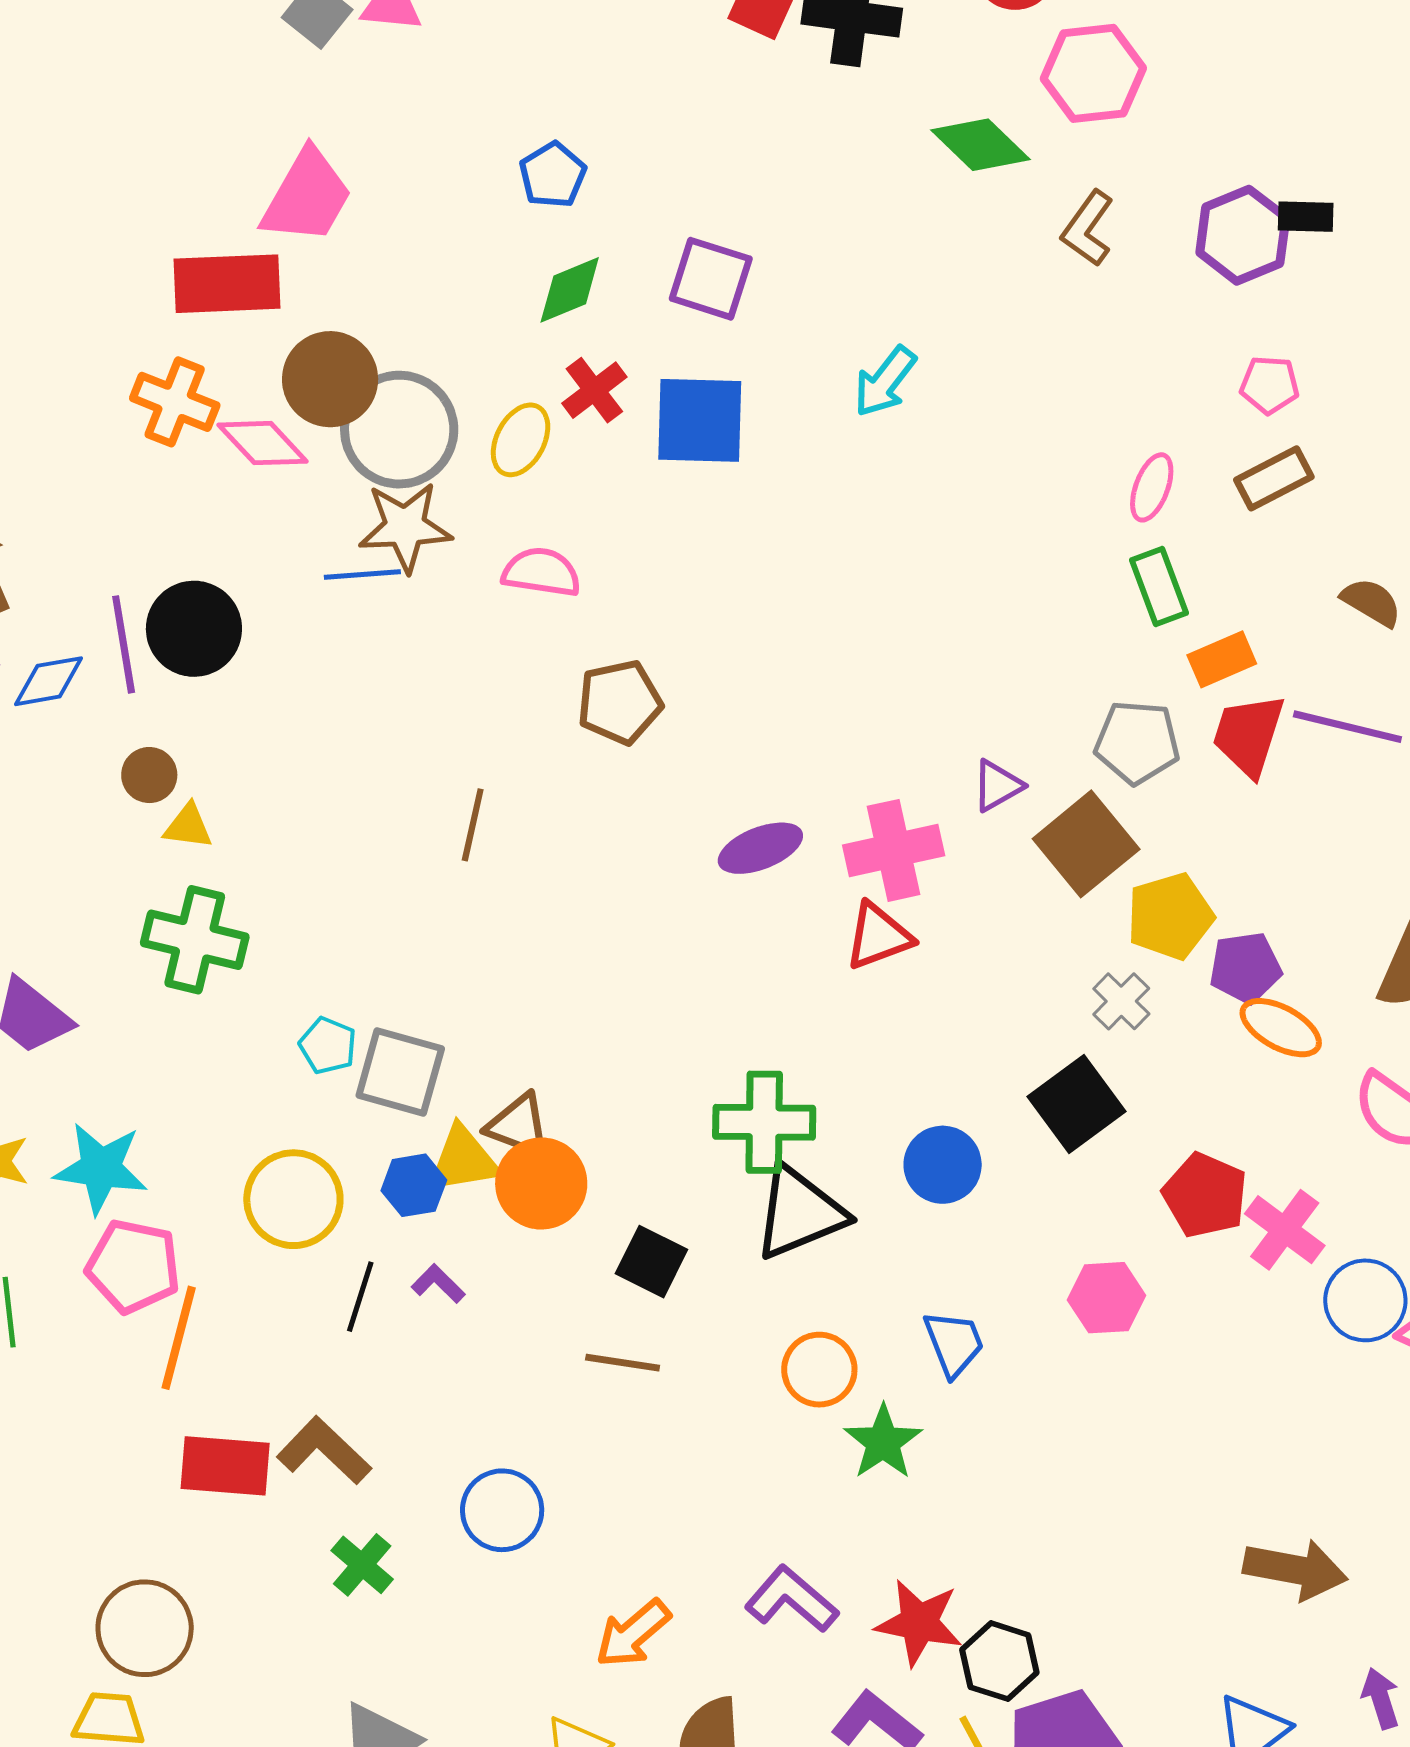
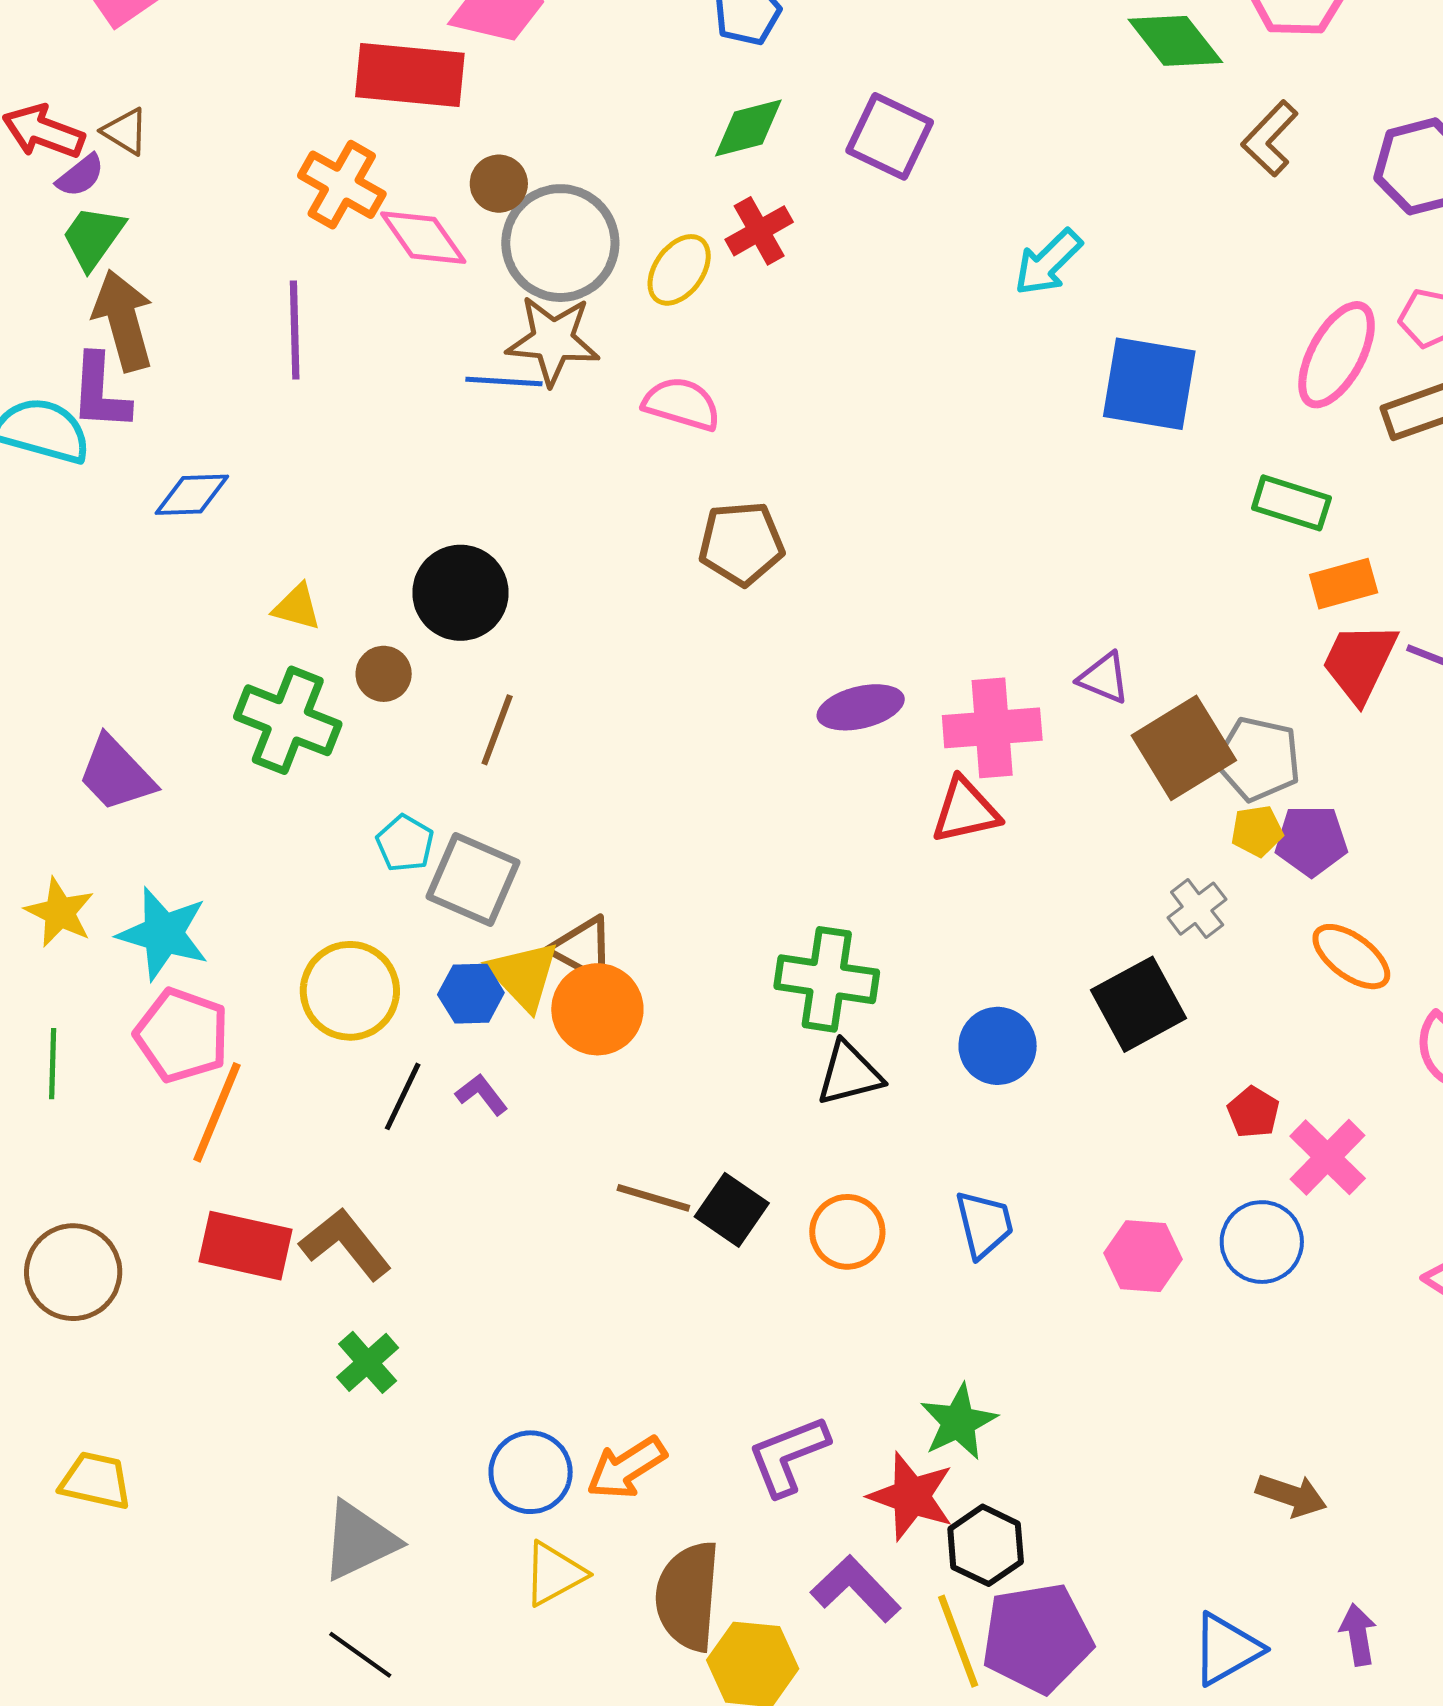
brown circle: (330, 379) -> (499, 184), size x0.6
blue square: (700, 420) -> (1149, 384), moved
pink ellipse: (1152, 487) -> (1337, 355), moved, size x1.6
green rectangle: (1159, 587) -> (1291, 503), turned -60
black circle: (194, 629) -> (460, 593), moved
purple line: (124, 644) -> (295, 330), moved
blue diamond: (49, 681) -> (192, 495), moved
gray pentagon: (1137, 742) -> (1258, 759), moved
brown circle: (149, 775) -> (384, 674), moved
purple triangle: (997, 786) -> (1104, 678), turned 44
brown line: (473, 825) -> (497, 730), moved
yellow pentagon: (1170, 916) -> (1257, 831), size x0.6
purple pentagon: (1245, 968) -> (1311, 841), moved
yellow triangle: (463, 1160) -> (524, 975), turned 48
red pentagon: (1205, 1195) -> (1253, 1112), size x0.6
black triangle: (799, 1213) -> (849, 1074), size x0.7
black square: (651, 1262) -> (732, 1210), moved
pink hexagon: (1106, 1298) -> (1143, 1256), moved
blue circle: (1365, 1300) -> (1262, 1242), moved
green star: (883, 1442) -> (958, 1422), moved
blue circle: (502, 1510) -> (531, 1472), moved
brown arrow: (1295, 1569) -> (1291, 1495), size x0.7
purple L-shape: (791, 1599) -> (788, 1455), turned -70
brown circle: (145, 1628) -> (73, 1272), moved

